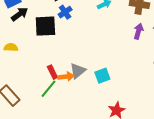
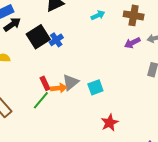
blue cross: (65, 12) -> (56, 40), moved
black square: (45, 26) -> (38, 37), turned -30
purple arrow: (138, 31) -> (132, 43), turned -133

